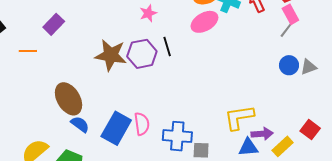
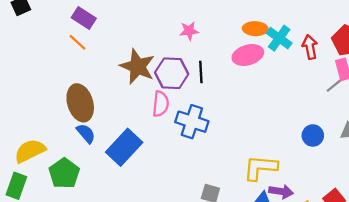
purple rectangle: (54, 24) -> (84, 18), turned 65
orange line: (28, 51) -> (78, 42), moved, turned 30
blue circle: (289, 65) -> (313, 135), moved
pink semicircle: (142, 124) -> (161, 104), moved
blue cross: (177, 136) -> (192, 122), moved

